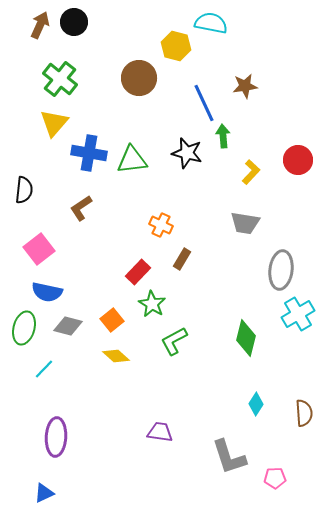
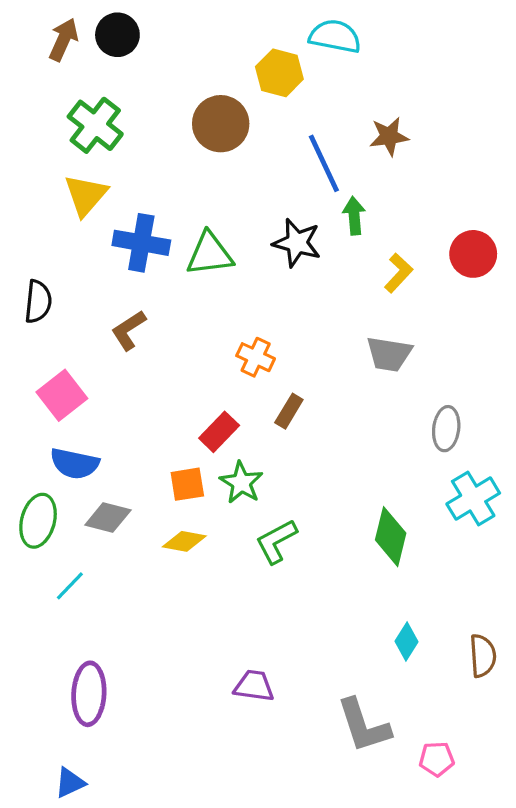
gray ellipse: (281, 270) -> (446, 429), size x0.7
orange square: (112, 320) -> (187, 484), moved, turned 30
yellow diamond: (116, 356) -> (184, 541), moved, turned -32

